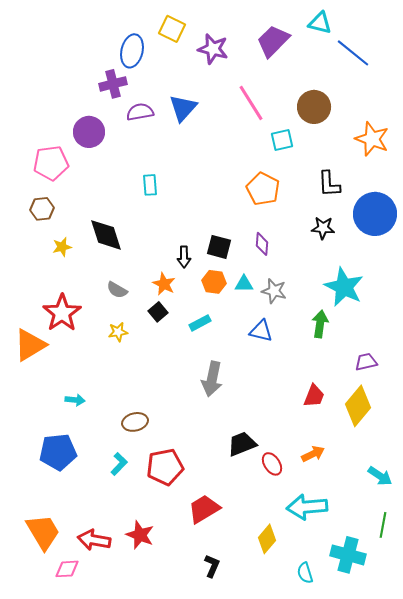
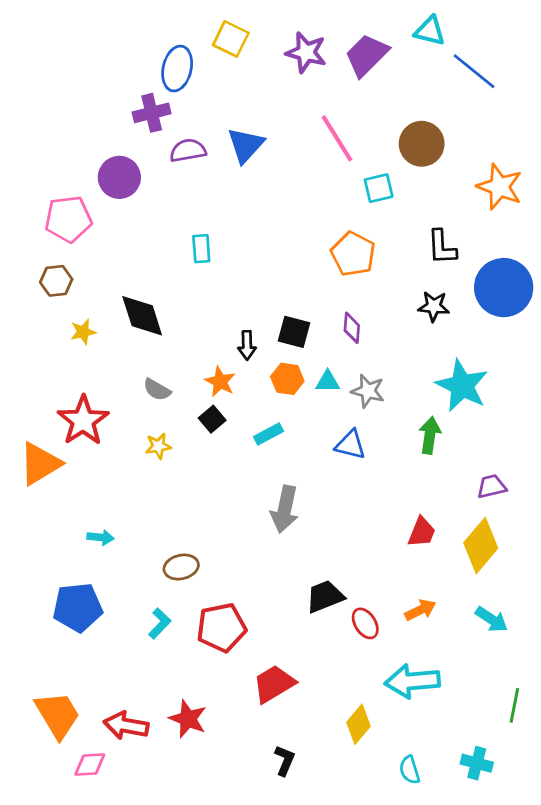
purple star: (213, 49) -> (306, 52), moved
cyan arrow: (380, 476) -> (492, 619), moved
cyan cross: (348, 555) -> (477, 763), moved, size x0.7

